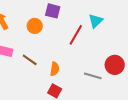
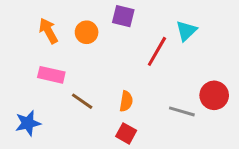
orange circle: (35, 26) -> (87, 32), moved
brown line: (30, 60) -> (82, 101), moved

